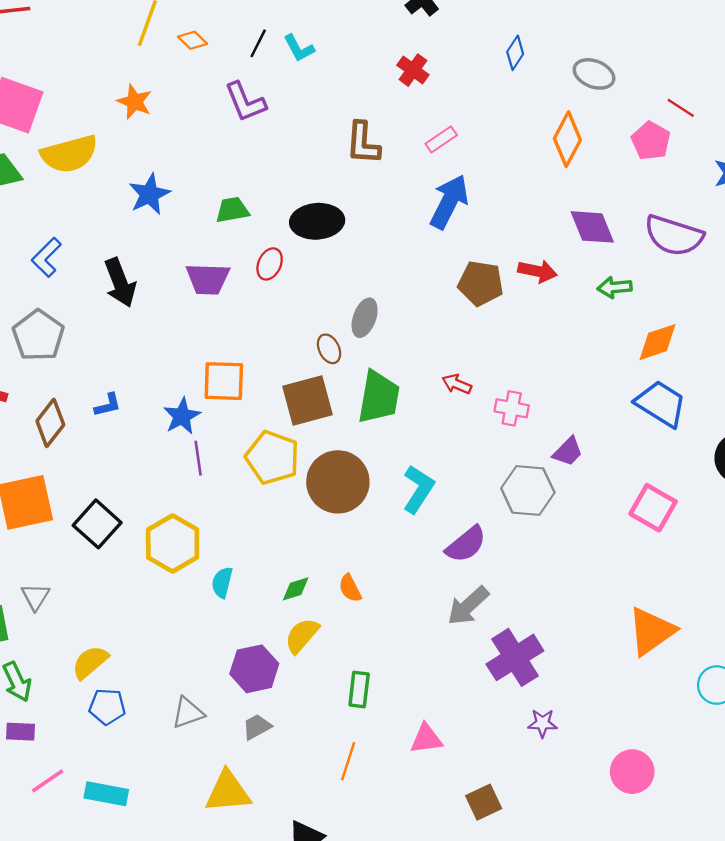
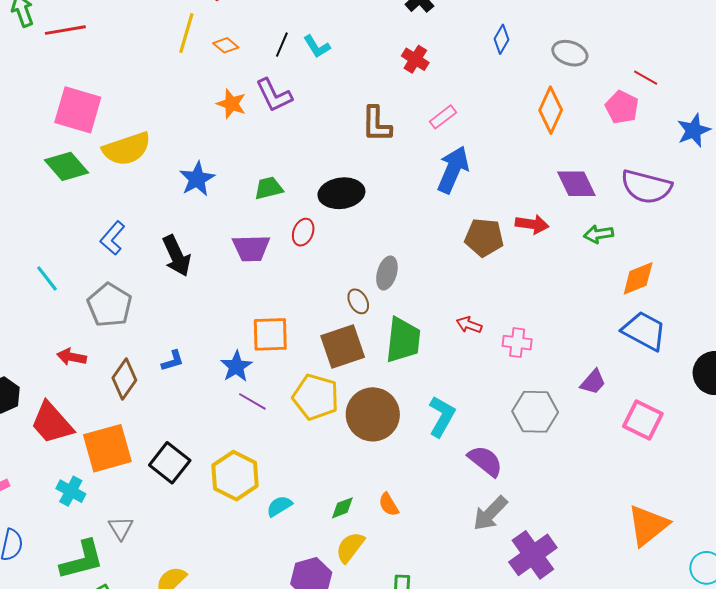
orange star: (135, 102) -> (231, 104), moved
purple trapezoid: (568, 452) -> (593, 382), moved
purple line: (198, 458) -> (252, 401), turned -48
purple semicircle: (466, 544) -> (485, 461), turned -99
cyan semicircle: (222, 582) -> (279, 506), turned 48

